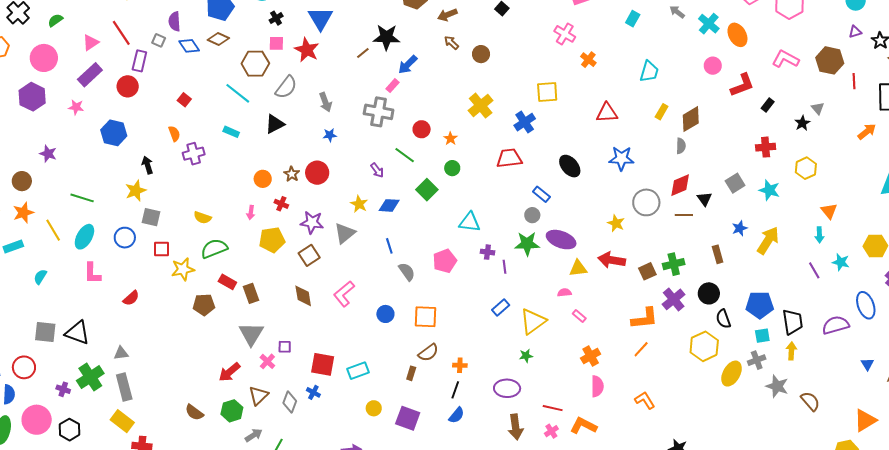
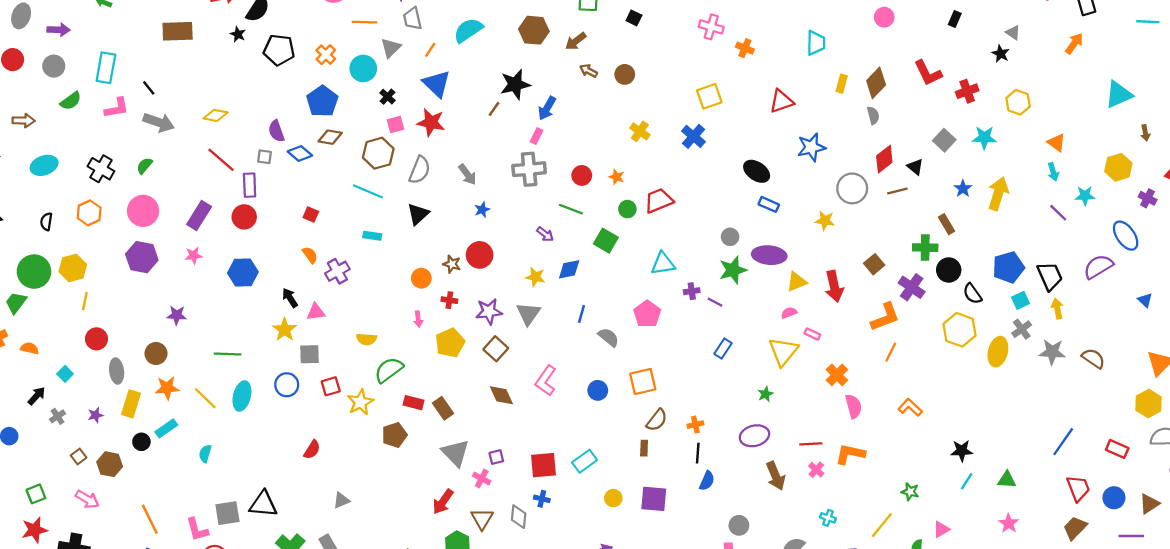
pink triangle: (91, 43) -> (316, 312), moved, turned 42
red L-shape: (742, 85) -> (928, 73), moved, turned 100
black rectangle: (768, 105) -> (955, 19), moved
yellow cross: (481, 106) -> (640, 131), size x0.7
red trapezoid: (509, 158) -> (659, 201), moved
blue rectangle: (541, 194) -> (769, 204), moved
orange star: (23, 213) -> (167, 388), turned 30
blue line: (389, 246) -> (581, 314), turned 49
red arrow: (612, 260) -> (834, 286), moved, turned -96
green cross: (674, 264) -> (925, 248), moved, turned 30
purple line: (505, 267) -> (715, 302), turned -40
pink L-shape: (92, 273) -> (197, 530), moved
yellow triangle: (533, 321) -> (783, 351), moved
gray triangle: (121, 353) -> (341, 500), moved

